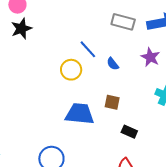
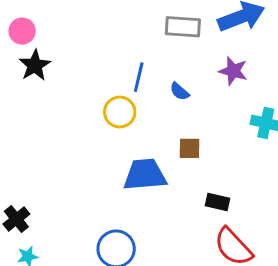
blue line: (88, 49) -> (139, 77), turned 66
black rectangle: (129, 132) -> (217, 202), moved

